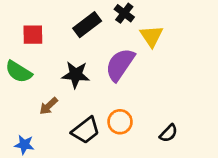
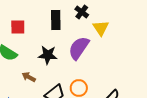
black rectangle: (87, 25) -> (56, 20), turned -54
brown arrow: (49, 106) -> (29, 77), turned 72

